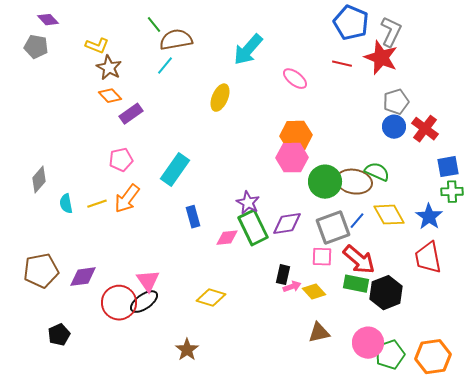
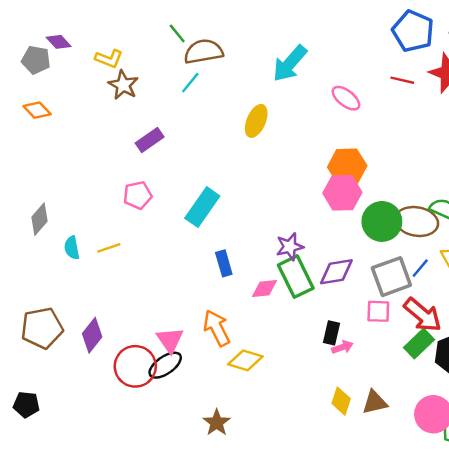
purple diamond: (48, 20) -> (59, 42), moved
orange diamond: (110, 96) -> (37, 110), moved
orange arrow: (127, 199) -> (217, 328), moved, turned 116
purple star: (248, 203) -> (290, 247), turned 30
purple diamond: (83, 277) -> (92, 335), turned -44
green rectangle: (356, 284) -> (419, 344), turned -55
yellow diamond: (314, 292) -> (341, 401), moved, turned 60
black pentagon: (59, 335) -> (26, 405), moved, turned 30

